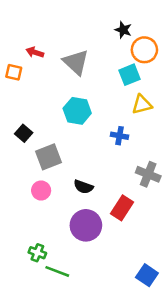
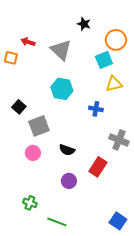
black star: (123, 30) -> (84, 24), moved
purple circle: (86, 225) -> (69, 181), size x0.6
green line: (57, 271) -> (57, 222), moved

